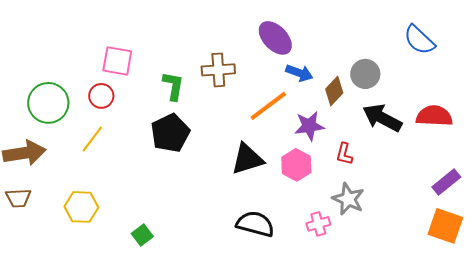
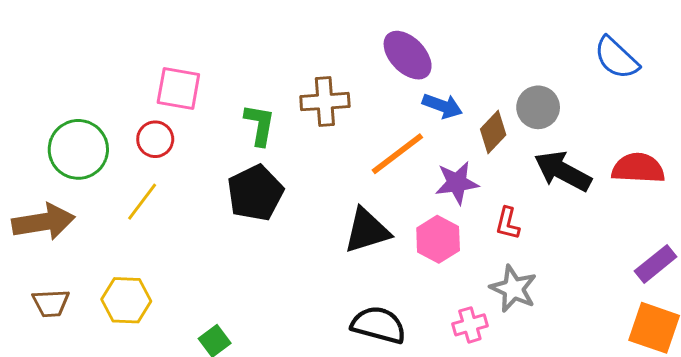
brown trapezoid: (18, 198) -> (51, 303), moved

